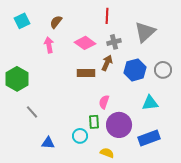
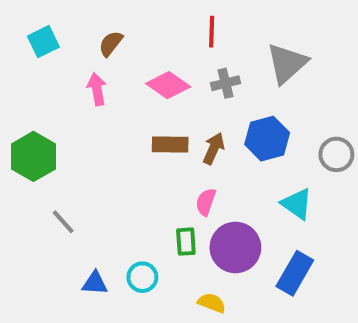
brown arrow: (107, 63) -> (214, 148), moved
gray circle: (163, 70) -> (336, 154), moved
cyan triangle: (150, 103) -> (297, 204), turned 42
cyan circle: (80, 136) -> (142, 277), moved
blue rectangle: (149, 138) -> (295, 273), turned -40

